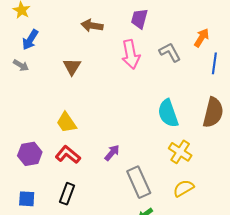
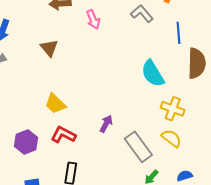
pink arrow: (131, 54) -> (93, 19), moved, size x0.7
blue line: (214, 63) -> (178, 33), moved
yellow semicircle: (184, 188) -> (171, 138), moved, turned 80

